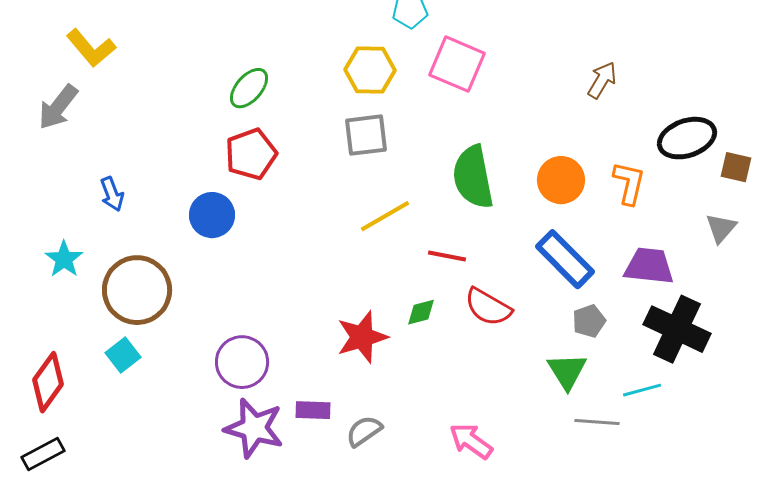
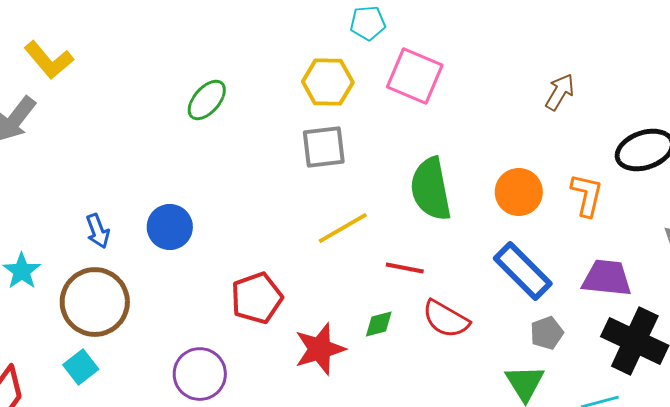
red pentagon: (251, 154) -> (257, 298), moved
blue arrow: (112, 194) -> (98, 231), moved

